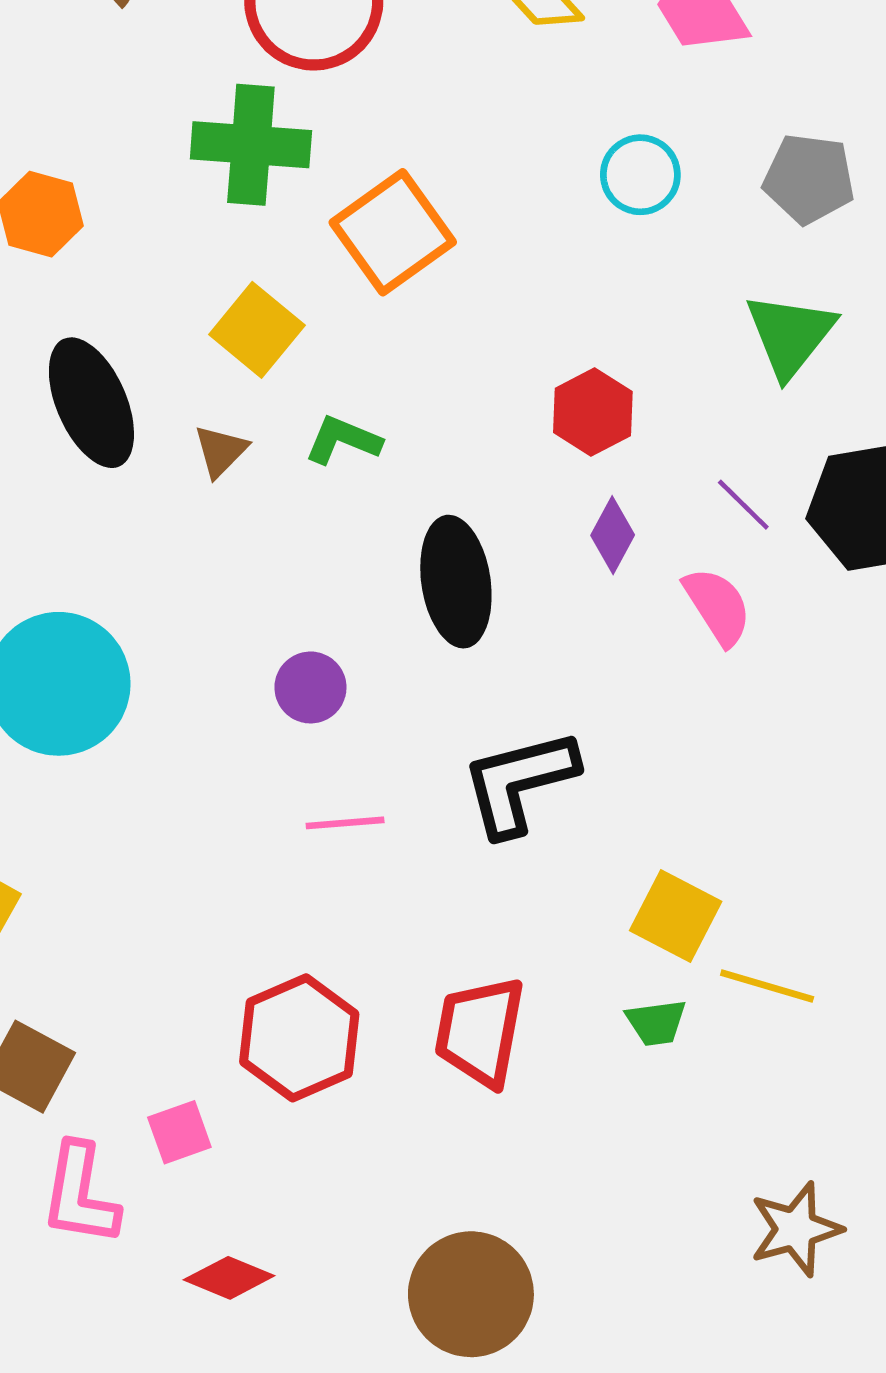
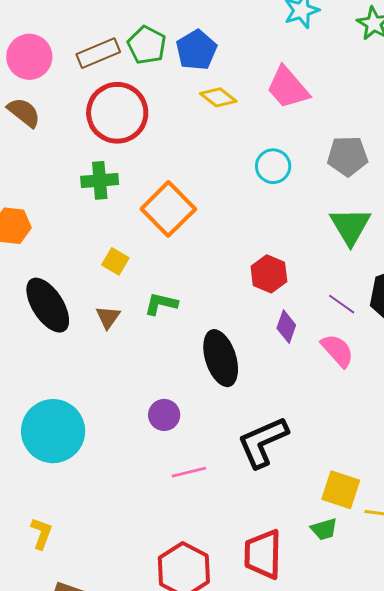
green cross: (251, 145) -> (100, 180), size x0.7
yellow square: (257, 330) -> (115, 261), size x0.7
green trapezoid: (656, 1023) -> (324, 529), moved

